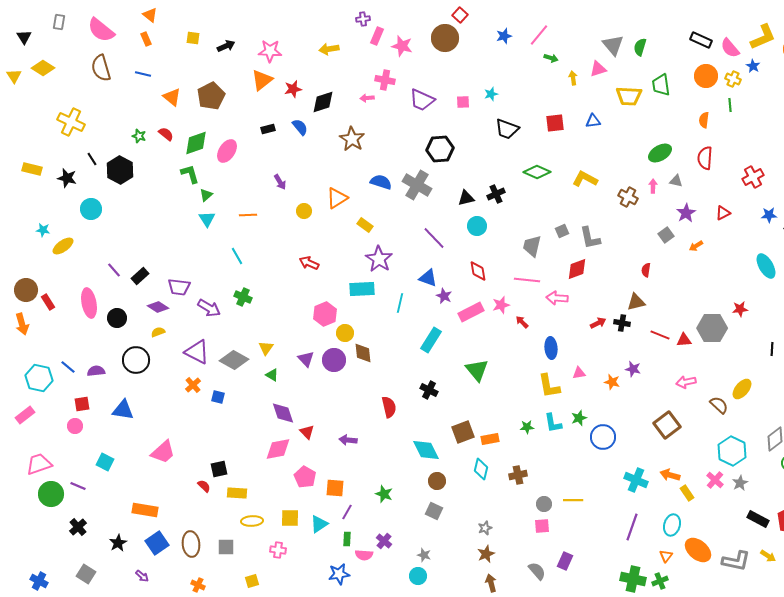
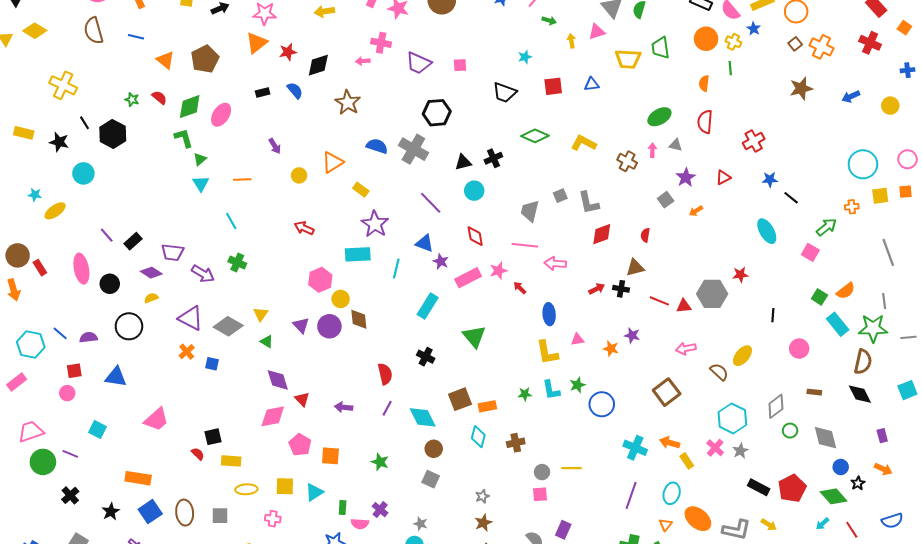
cyan star: (491, 94) -> (525, 57), moved
red diamond: (577, 269) -> (602, 234), moved
purple line: (347, 512) -> (387, 408), moved

